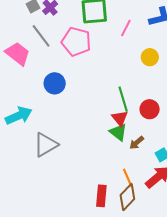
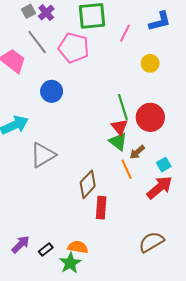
red circle: (150, 109) -> (150, 117), size x1.4
orange line: (128, 178) -> (127, 169), moved
brown diamond: (127, 197) -> (88, 184), moved

